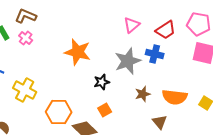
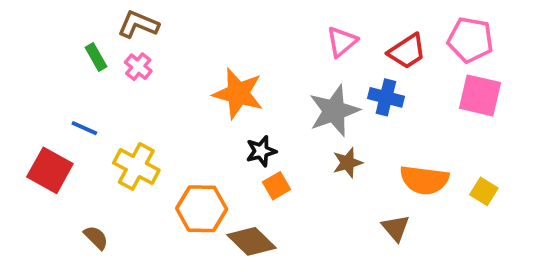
black star: (102, 82) -> (261, 151), moved
brown star: (143, 94) -> (348, 163), moved
orange square: (105, 110) -> (276, 186), moved

